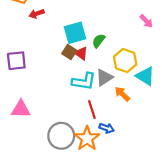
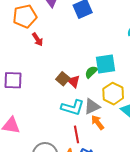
red arrow: (37, 14) -> (37, 39), turned -112
cyan square: (75, 33) -> (106, 64), moved
orange arrow: (122, 94) -> (98, 123), moved

